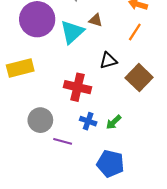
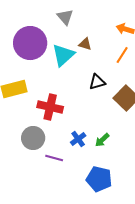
red cross: (78, 87) -> (50, 107), moved
blue cross: (88, 121) -> (78, 139), turned 35

